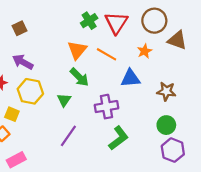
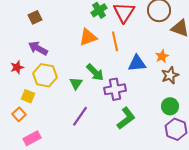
orange triangle: (77, 50) -> (88, 37), turned 30
orange star: (145, 51) -> (162, 56), moved
orange line: (107, 54) -> (115, 41), turned 48
green arrow: (79, 77) -> (95, 72), moved
brown star: (166, 91) -> (170, 75), turned -30

